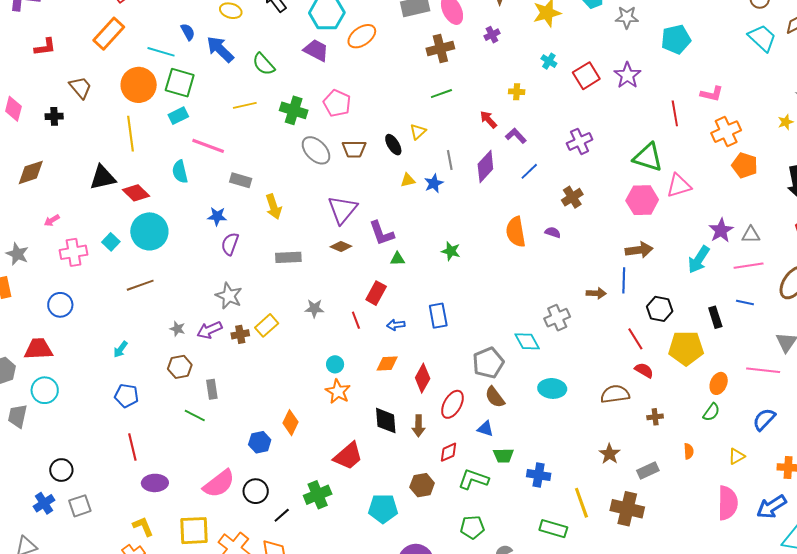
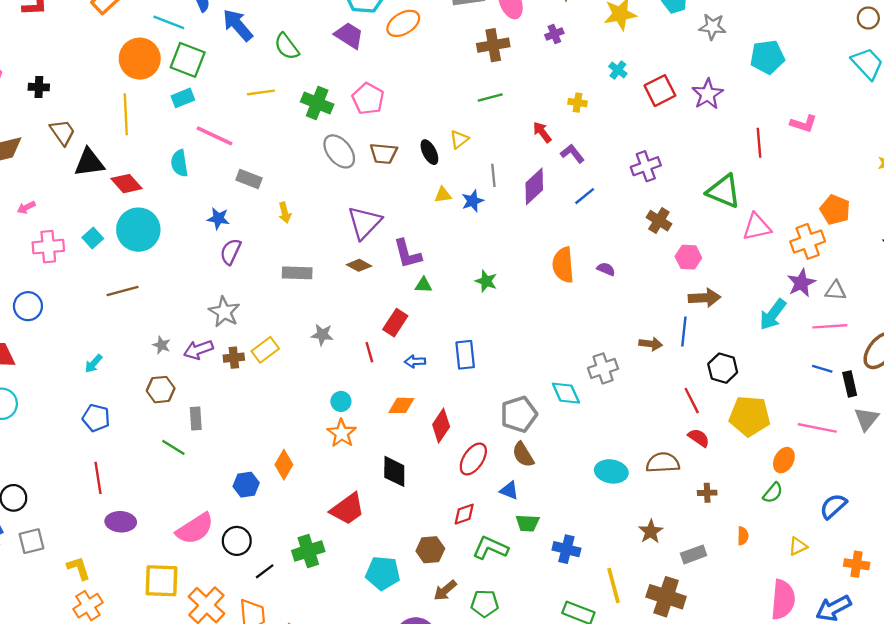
brown trapezoid: (80, 87) -> (63, 132), moved
orange cross: (726, 132) -> (808, 241), moved
brown cross: (572, 197) -> (659, 221), moved, turned -30
pink hexagon: (642, 200) -> (688, 257), moved, size x0.7
yellow arrow: (274, 207) -> (285, 213), size x0.7
black rectangle: (715, 317) -> (850, 384), moved
pink line: (763, 370) -> (817, 428), moved
cyan ellipse: (552, 388) -> (611, 471), moved
brown arrow: (419, 426) -> (445, 590), moved, turned 45
yellow L-shape: (143, 526) -> (79, 568), moved

